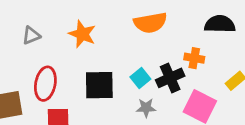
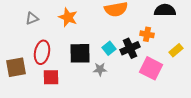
gray star: (146, 108) -> (100, 69), moved

